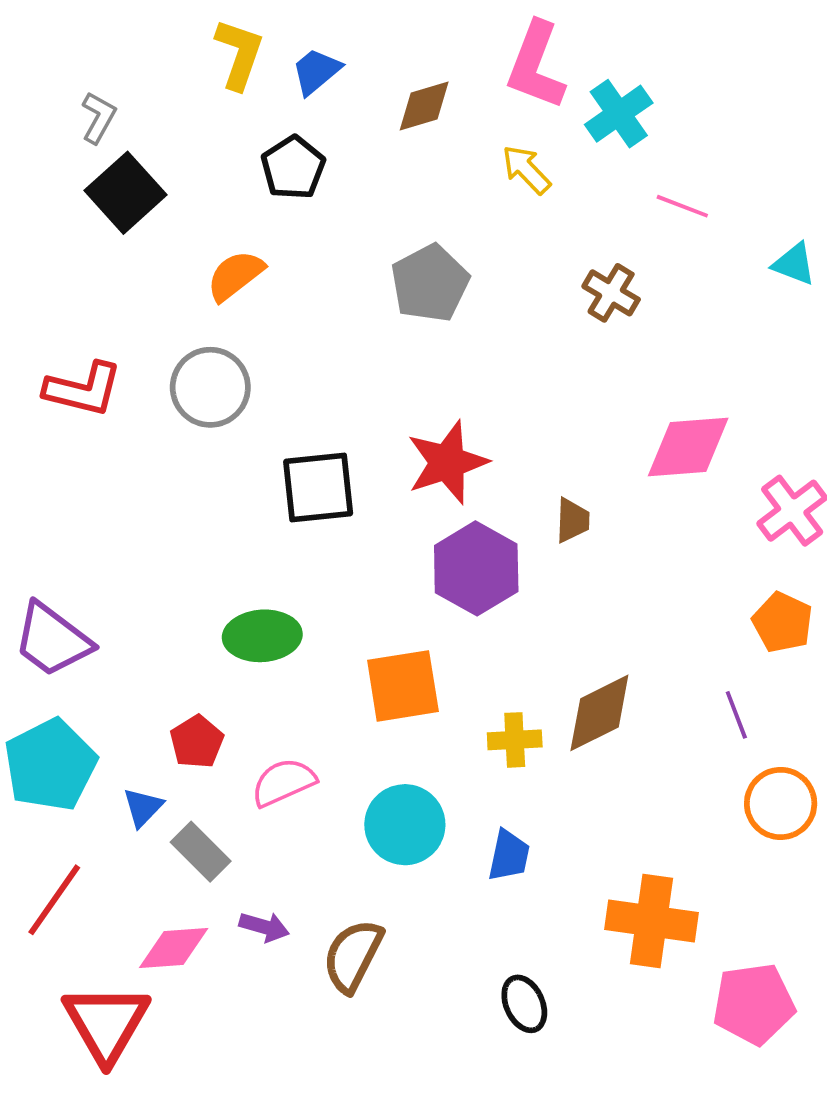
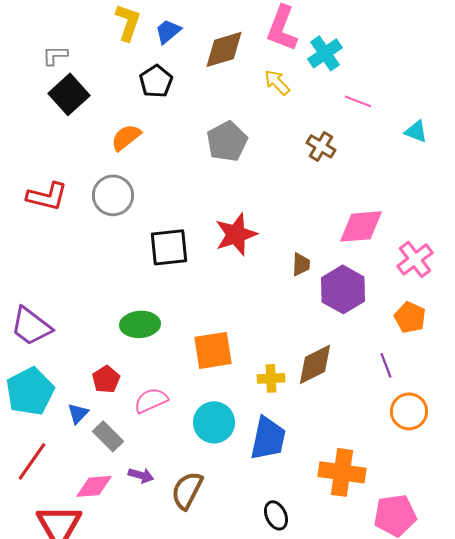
brown diamond: (424, 106) -> (224, 49), size x1.4
gray L-shape: (99, 118) -> (55, 55), turned -120
purple hexagon: (476, 568) -> (343, 289), moved
blue trapezoid: (509, 856) -> (268, 438), size x1.6

